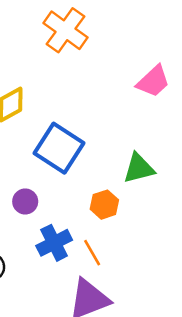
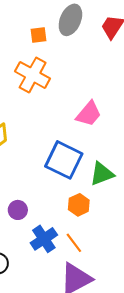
pink trapezoid: (153, 81) -> (89, 114), moved
blue square: (59, 148) -> (64, 160), moved

